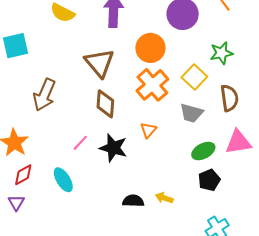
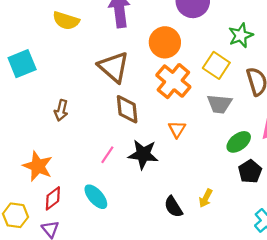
brown arrow: (44, 95) -> (61, 110), size x0.6
yellow arrow: (164, 198) -> (206, 198), turned -72
black semicircle: (133, 201) -> (173, 207), turned -115

